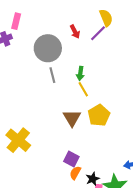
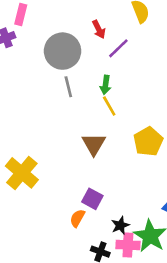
purple line: (98, 33) -> (118, 48), moved
yellow pentagon: (99, 115) -> (148, 141), moved
orange semicircle: (75, 173) -> (77, 218), moved

